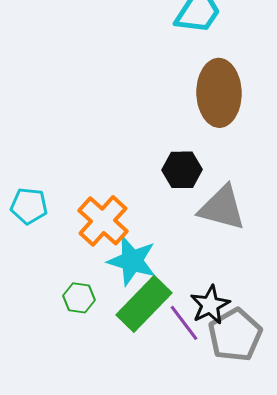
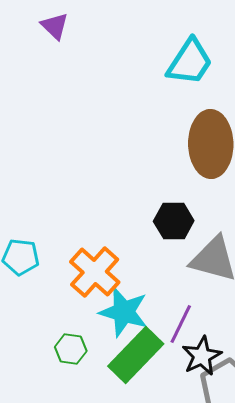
purple line: (184, 323) -> (181, 324), moved, turned 63

